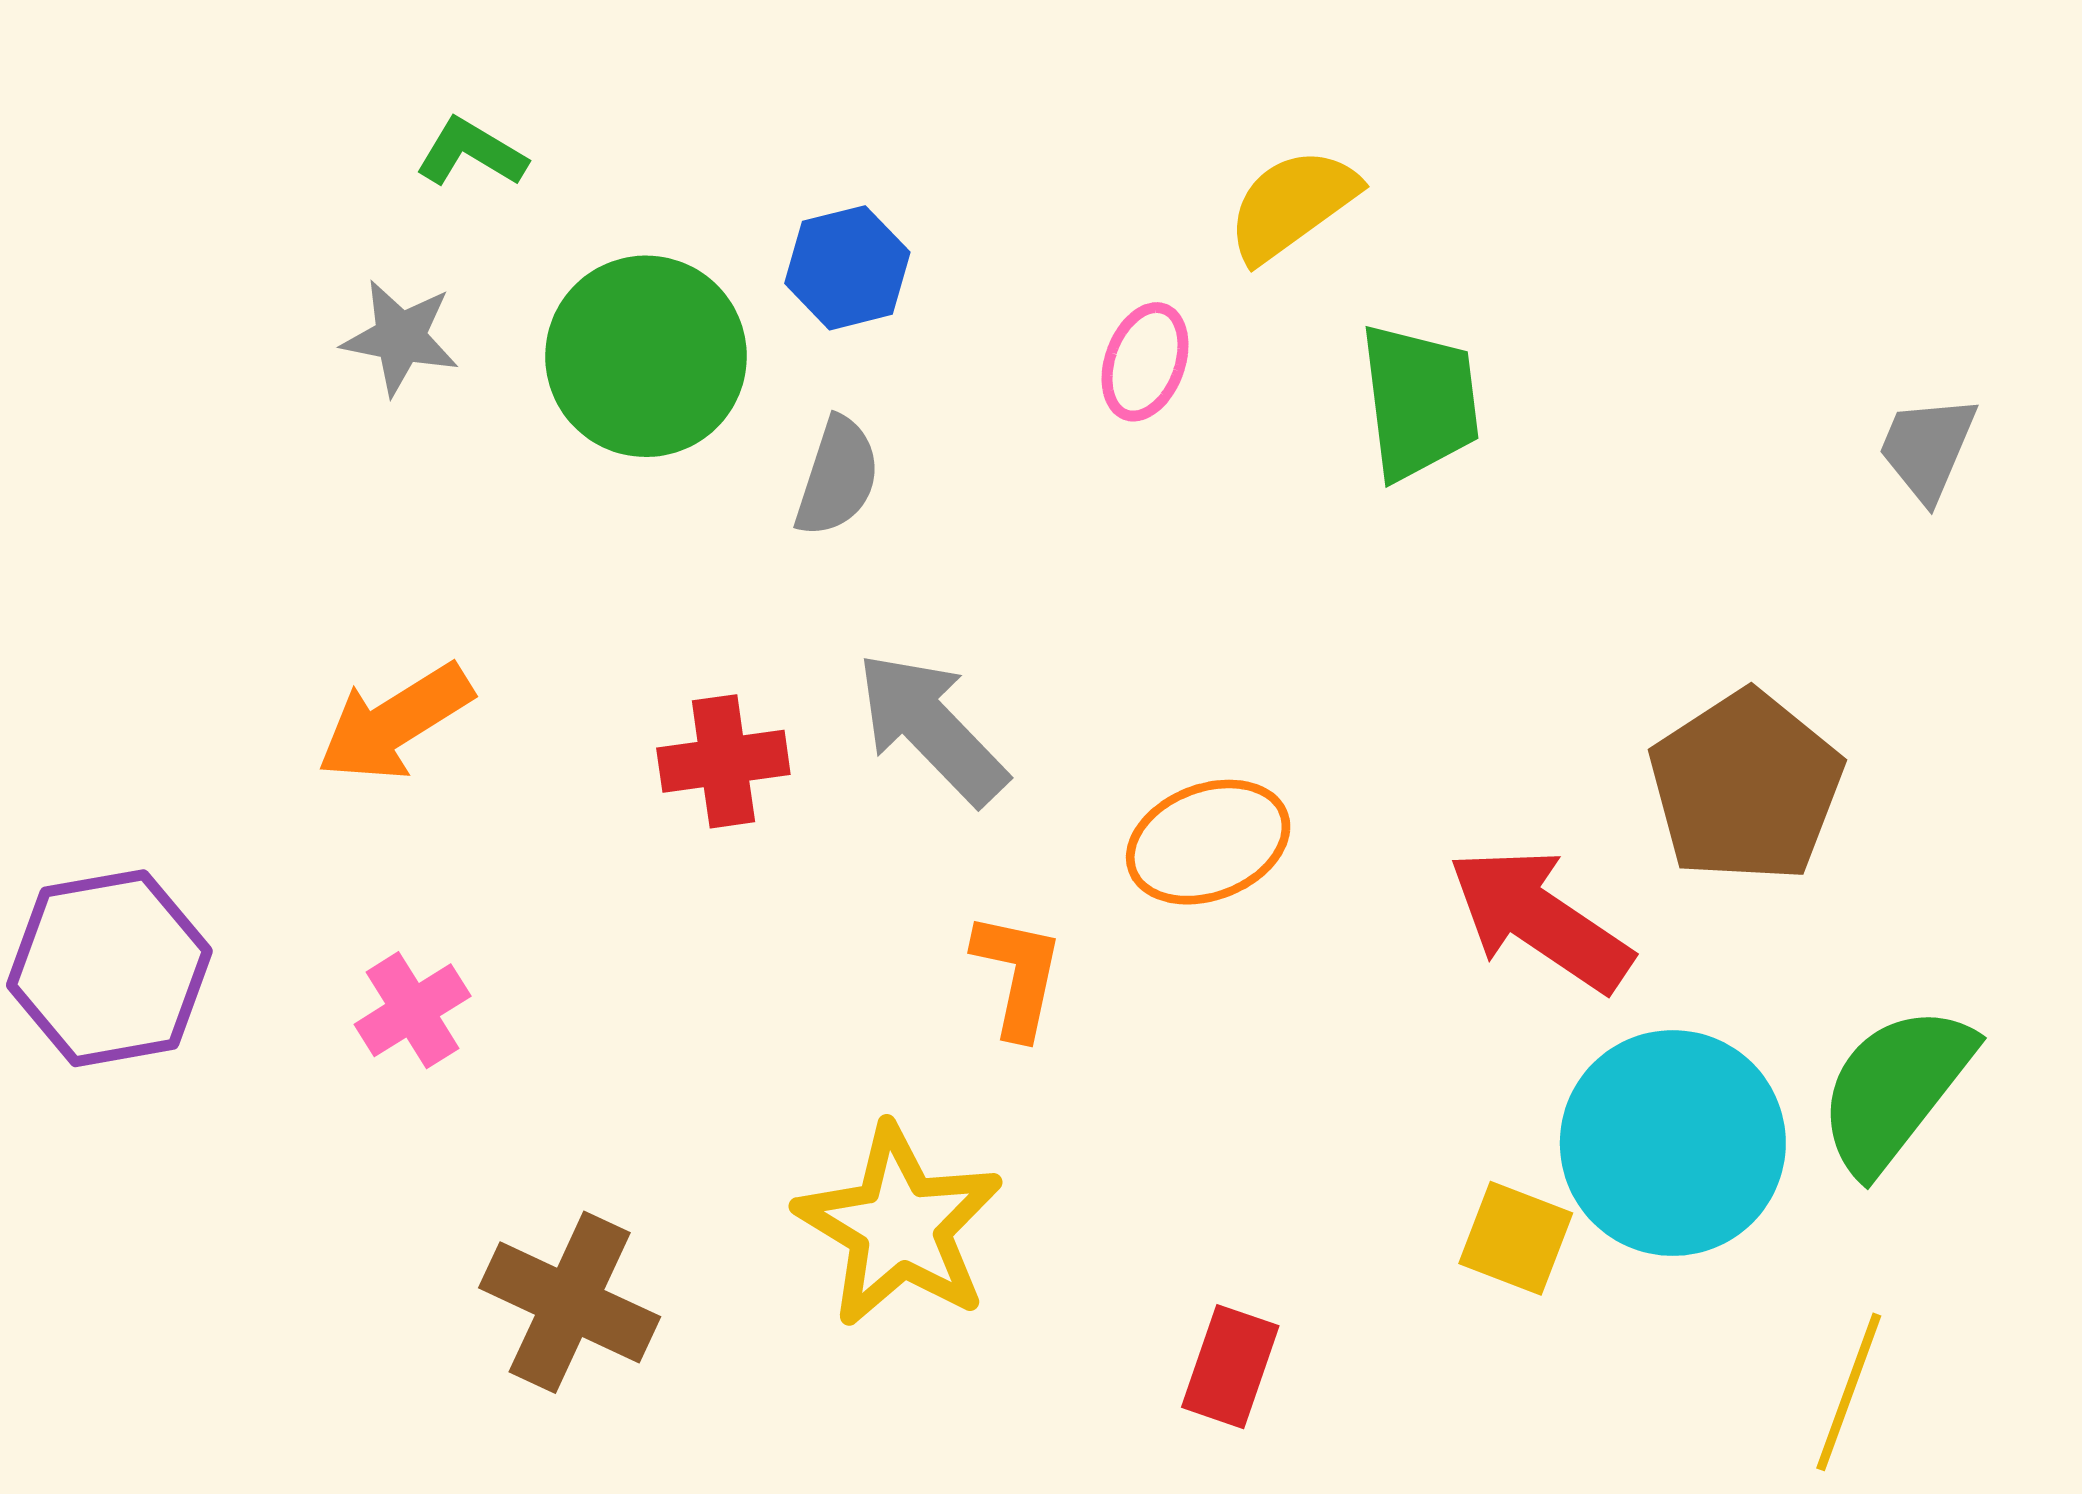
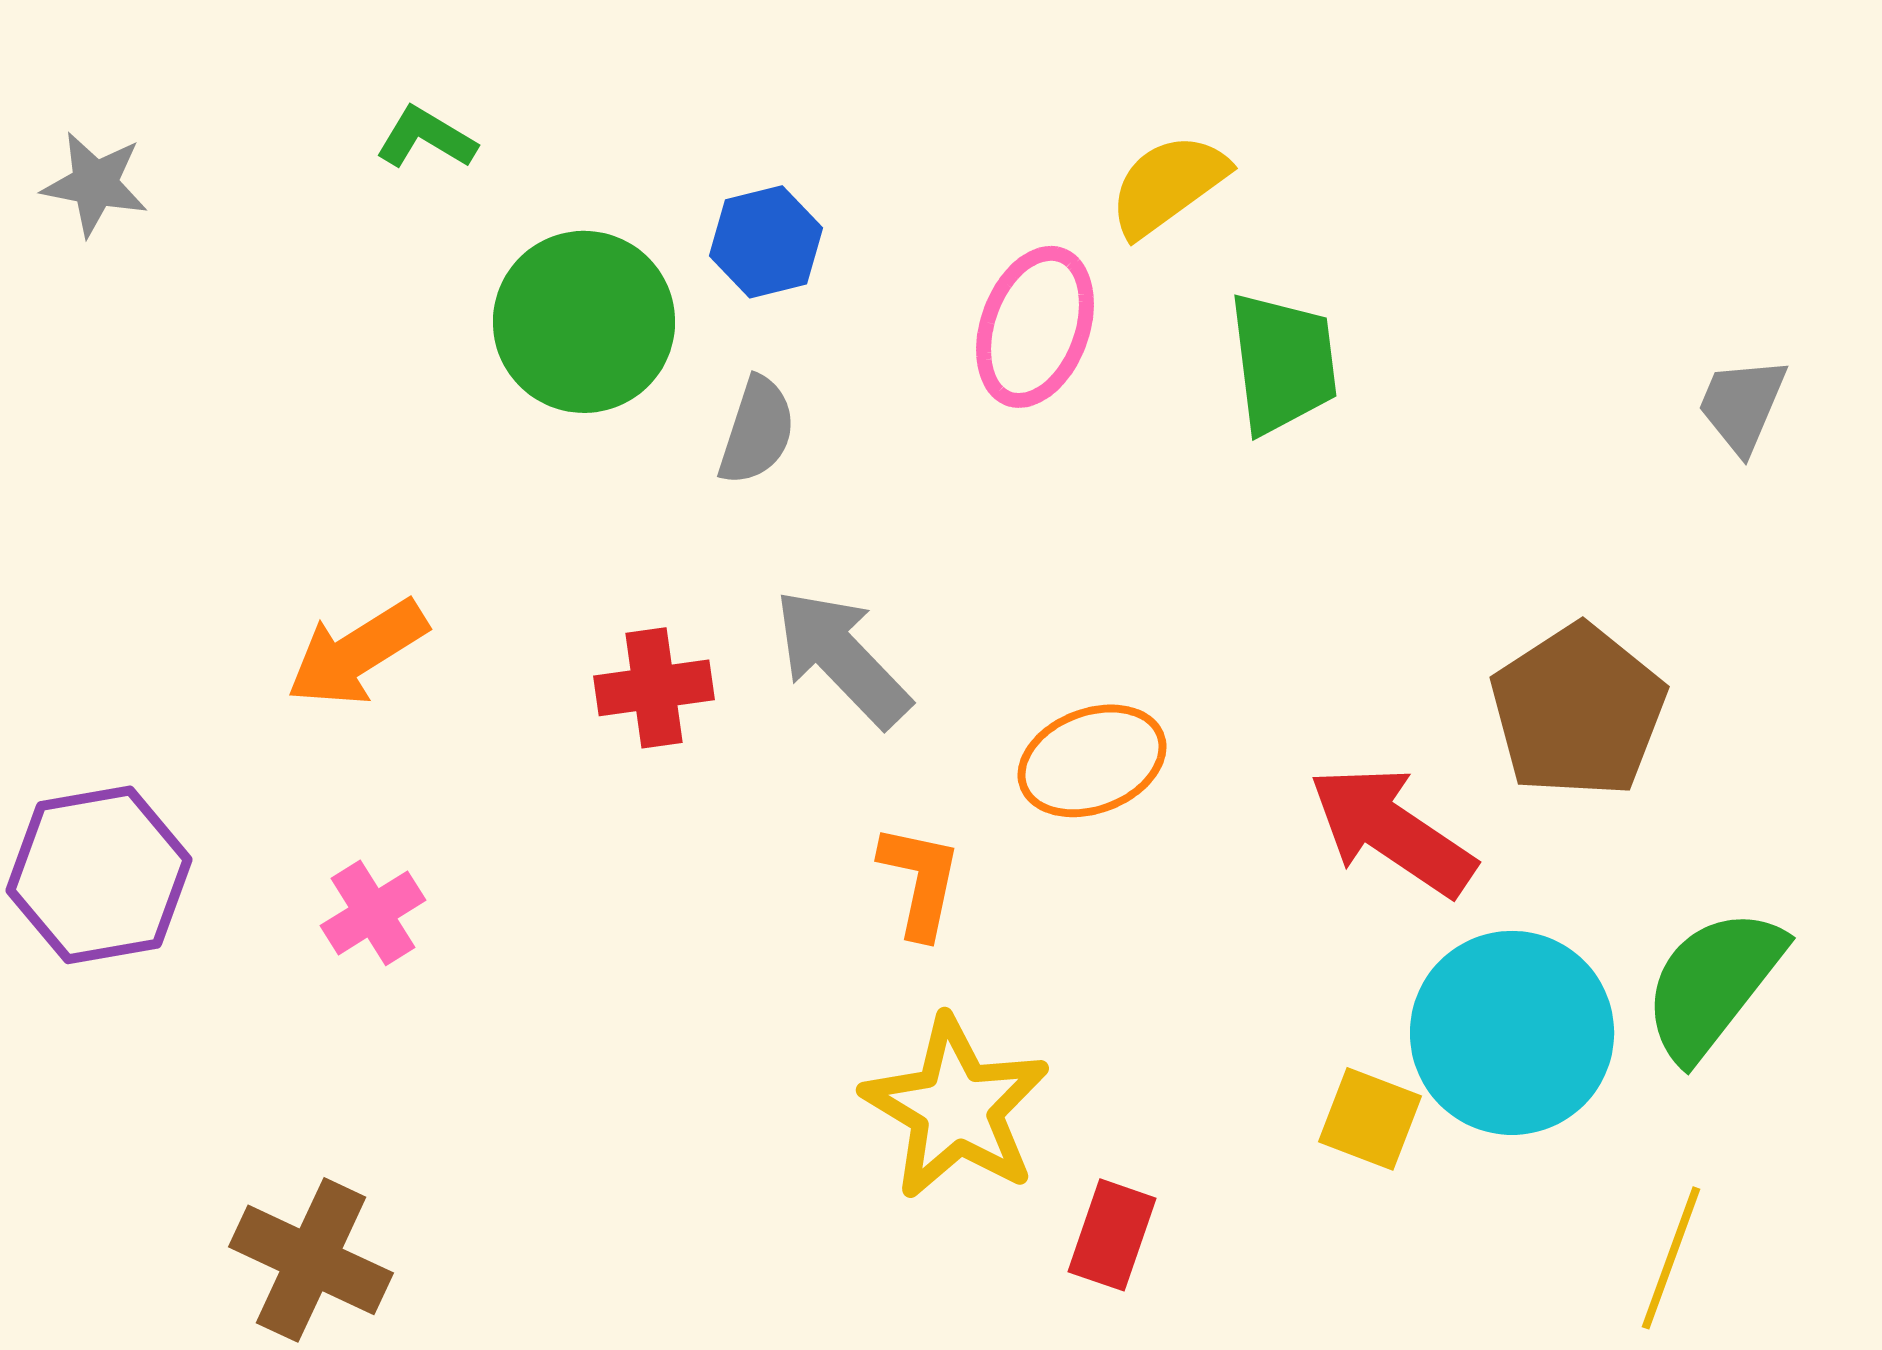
gray star: (400, 337) -> (95, 184), moved
pink ellipse: (1145, 362) -> (1035, 327), size x1.5
yellow star: (899, 1226) -> (956, 1108), moved
brown cross: (570, 1302) -> (311, 1260), moved

